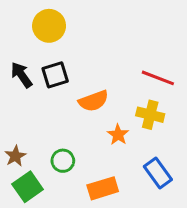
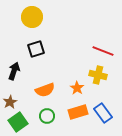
black arrow: (21, 75) -> (14, 71), moved, turned 54
orange semicircle: (94, 101) -> (45, 90), moved
green circle: (63, 161) -> (47, 116), moved
orange rectangle: (103, 188) -> (78, 112), moved

